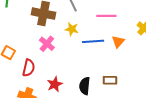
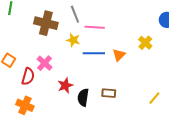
pink line: (106, 16) -> (95, 27), moved
pink cross: (47, 44) -> (45, 63), moved
red star: (55, 84) -> (65, 85), moved

